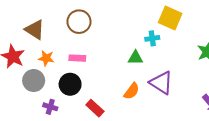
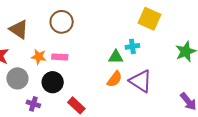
cyan cross: (152, 38) -> (132, 46), moved
orange star: (46, 58) -> (39, 57), moved
orange semicircle: (132, 91) -> (115, 79), moved

